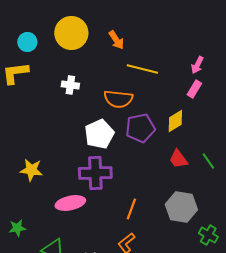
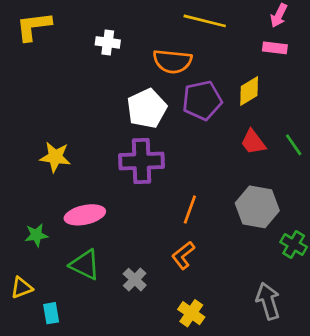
pink rectangle: (194, 89) -> (275, 48), turned 66
pink ellipse: (70, 203) -> (85, 215), moved

